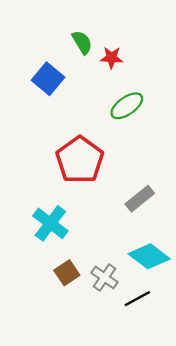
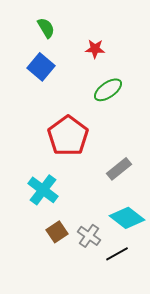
green semicircle: (82, 42) -> (46, 28), moved

